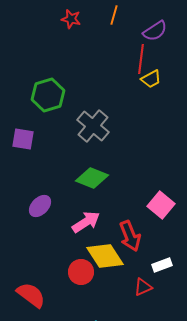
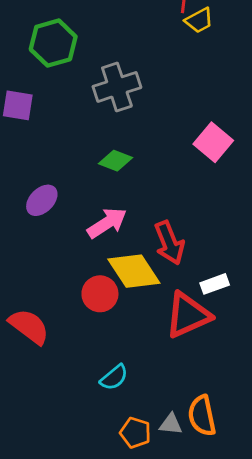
gray cross: (93, 126) -> (117, 87), turned 32
green diamond: (92, 178) -> (116, 161), size x0.7
pink square: (161, 205) -> (213, 142), moved
red triangle: (143, 287) -> (188, 315), size x1.8

